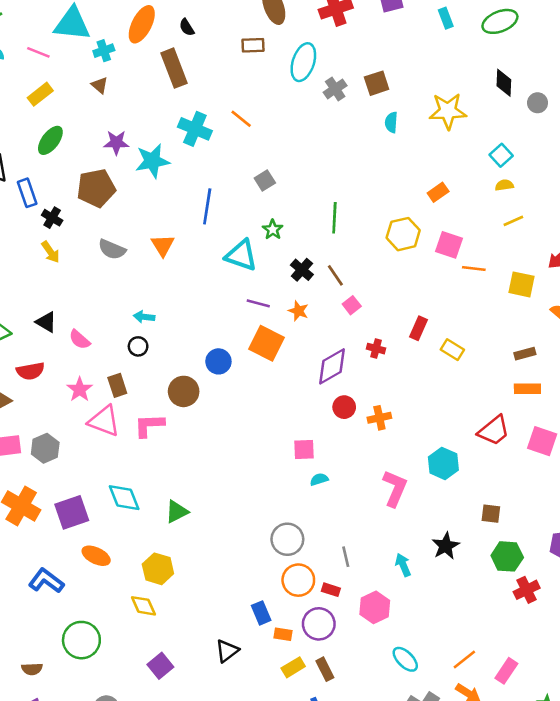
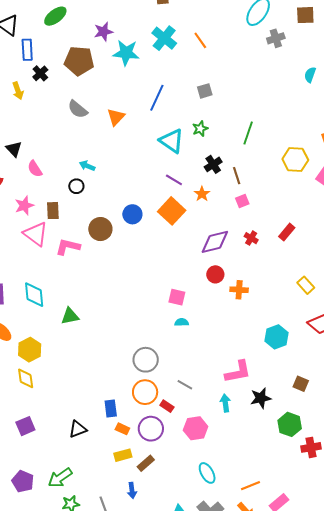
brown square: (377, 83) -> (305, 15), moved
purple star: (116, 143) -> (103, 32), turned -30
yellow arrow: (51, 252) -> (18, 91), moved
yellow rectangle: (452, 350) -> (306, 285), moved
pink L-shape: (395, 488) -> (238, 372), moved, turned 40
green hexagon: (507, 556) -> (290, 424), moved
gray line: (346, 557) -> (185, 385), turned -63
yellow hexagon: (158, 569) -> (30, 350), moved
brown rectangle: (325, 669) -> (146, 463), turned 60

